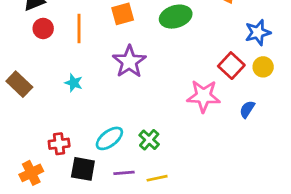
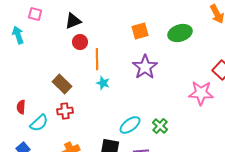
orange line: (79, 28) -> (97, 59), moved
red cross: (59, 144) -> (65, 111), moved

